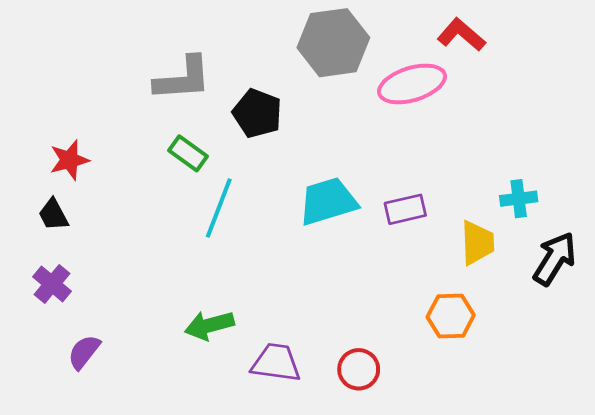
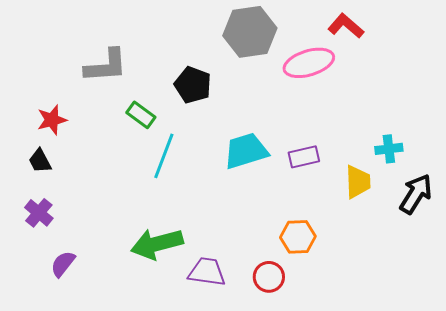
gray L-shape: (183, 79) -> (106, 66), moved
orange hexagon: (451, 316) -> (298, 237), moved
green arrow: (209, 325) -> (157, 244), size x1.4

